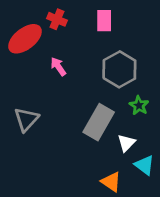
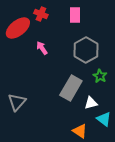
gray triangle: (26, 119) -> (17, 102), moved
white triangle: (126, 143) -> (91, 103), turned 32

